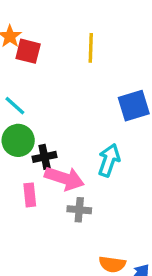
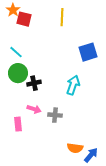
pink arrow: (64, 178) -> (34, 109), moved, size x0.6
pink rectangle: (30, 195) -> (18, 124), moved

